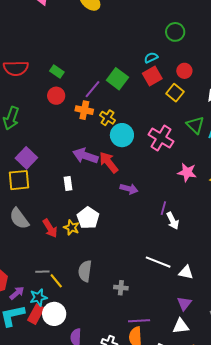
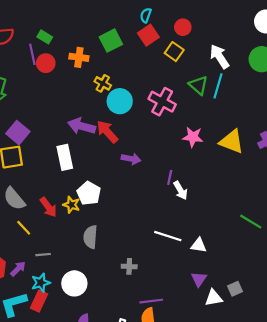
cyan semicircle: (151, 58) -> (146, 15), turned -40
green square: (117, 79) -> (111, 41), turned 30
purple line: (93, 89) -> (32, 54), moved, turned -48
orange cross: (84, 110) -> (79, 57), moved
white rectangle: (68, 183) -> (65, 157), size x1.6
gray semicircle: (85, 271) -> (90, 237), moved
yellow line: (56, 281) -> (24, 228), moved
purple arrow: (17, 293) -> (18, 269), moved
white circle: (54, 314) -> (74, 283), moved
white triangle: (181, 326) -> (214, 298), moved

